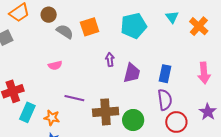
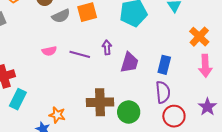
orange cross: (199, 26) -> (199, 37), moved
gray semicircle: (65, 32) -> (61, 16), turned 120
purple line: (74, 98) -> (80, 54), moved
orange star: (52, 118) -> (57, 115), moved

